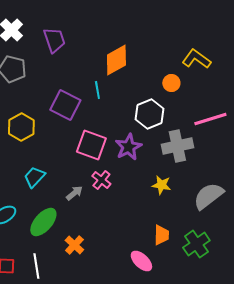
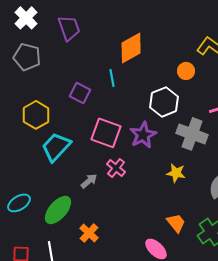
purple square: (65, 105) -> (80, 93), size x0.7
gray cross: (177, 146) -> (192, 134), turned 32
cyan trapezoid: (34, 177) -> (56, 147), moved, size x1.4
orange trapezoid: (161, 235) -> (176, 223), turned -40

